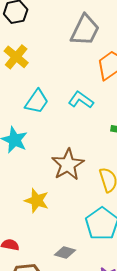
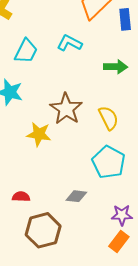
yellow star: (37, 201) -> (39, 134), moved

